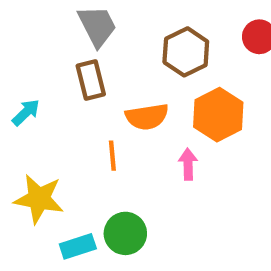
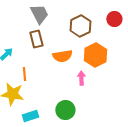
orange line: (112, 156) -> (24, 74), moved
green circle: (125, 233) -> (65, 110), moved

